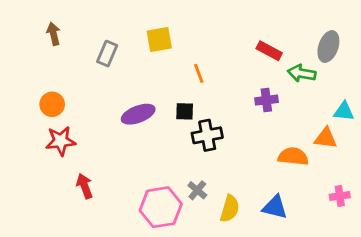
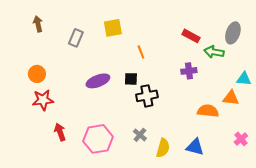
pink cross: (340, 196) -> (241, 139), turned -32
pink hexagon: (161, 207) -> (98, 139), moved

